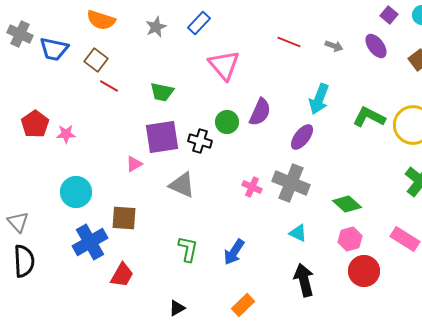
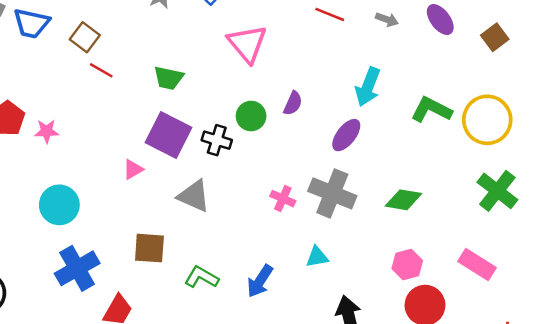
purple semicircle: (260, 112) -> (293, 103), size x0.7
purple square: (162, 137) -> (169, 135), turned 36
green diamond: (347, 204) -> (403, 200), moved, turned -32
brown square: (124, 218) -> (149, 248), moved
cyan triangle: (298, 233) -> (317, 257), moved, turned -36
green L-shape: (188, 249) -> (202, 277), turned -72

